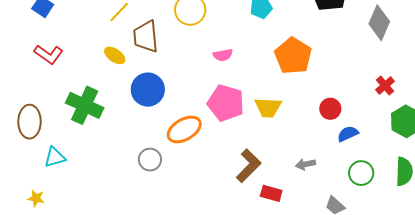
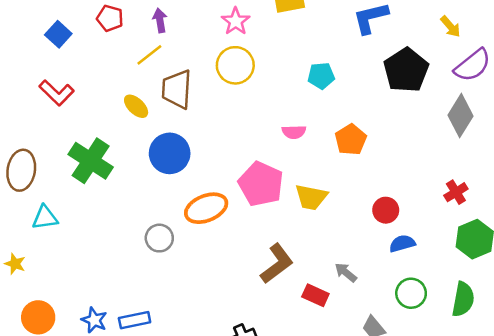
pink semicircle: (223, 55) -> (294, 132), moved
orange pentagon: (293, 56) -> (351, 140), size x0.7
gray arrow: (306, 164) -> (346, 272), turned 42
red rectangle: (271, 193) -> (315, 295), moved

